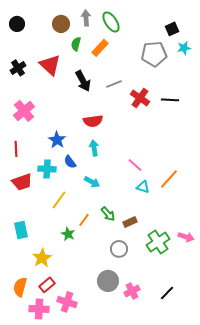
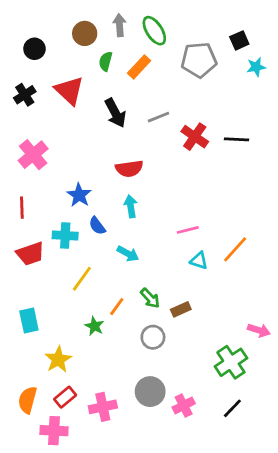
black circle: (17, 24) -> (34, 49), moved
gray pentagon: (154, 54) -> (199, 60), moved
pink line: (135, 165) -> (188, 230), turned -56
green cross: (158, 242) -> (231, 362), moved
gray circle: (119, 249) -> (153, 337), moved
pink cross: (67, 302) -> (103, 407), moved, turned -30

